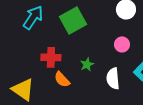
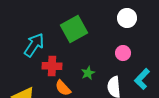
cyan arrow: (33, 17) -> (34, 45), moved

